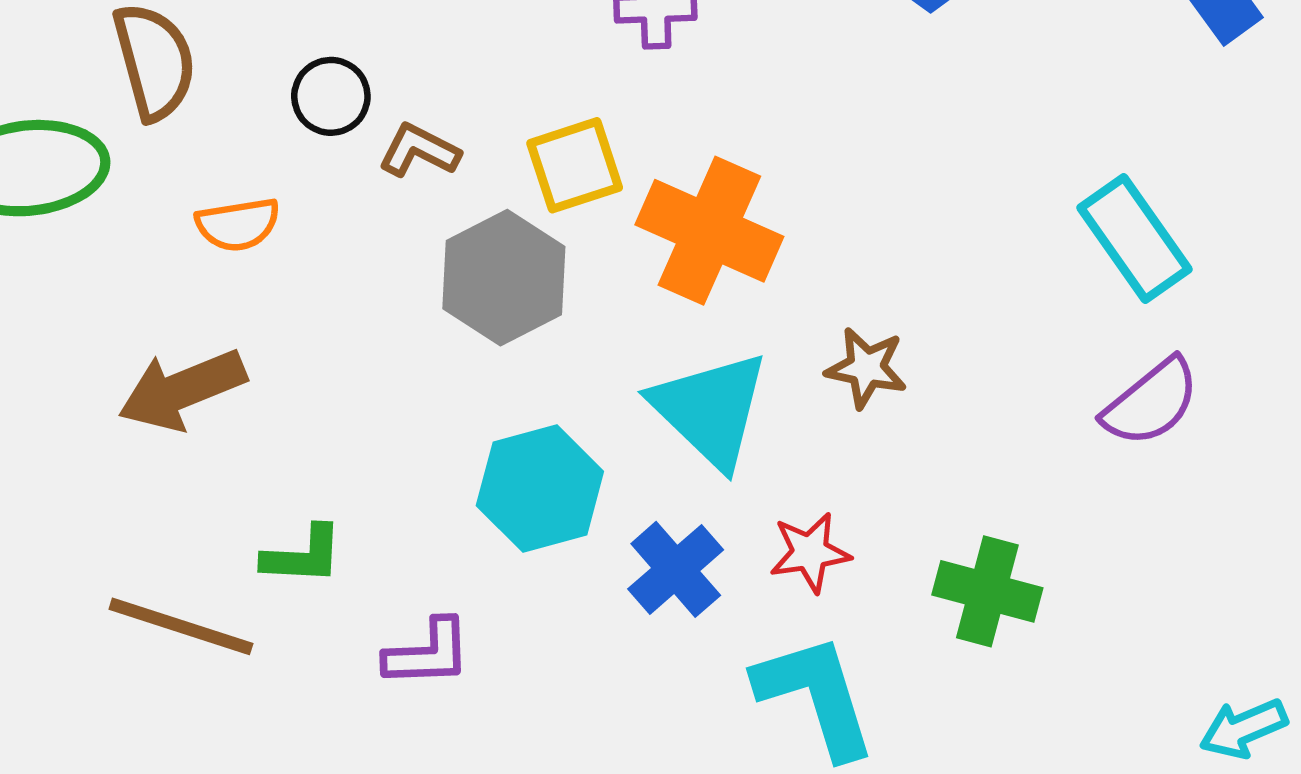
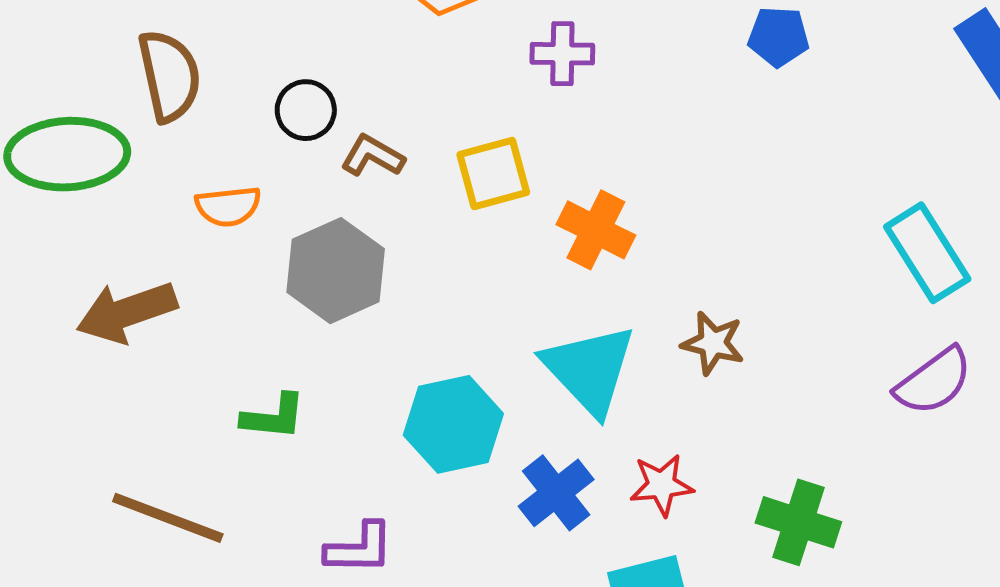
orange cross: (709, 231) -> (596, 230), size x0.7
gray hexagon: (504, 278) -> (336, 271), moved
brown arrow: (182, 390) -> (127, 312), moved
green L-shape: (303, 555) -> (273, 417), moved

